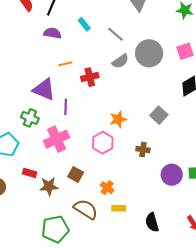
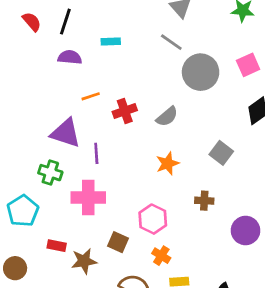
cyan rectangle: (84, 24) -> (111, 41), turned -48
gray line: (115, 34) -> (171, 42), moved
gray semicircle: (120, 61) -> (167, 117), moved
pink cross: (57, 139) -> (88, 197), turned 30
pink hexagon: (103, 143) -> (153, 219), moved

